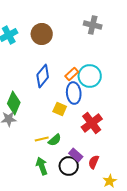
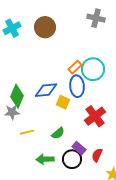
blue diamond: (43, 76) -> (46, 90), moved, turned 45
yellow line: (42, 139) -> (27, 132), moved
green arrow: (42, 166) -> (45, 159), turned -72

